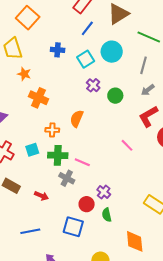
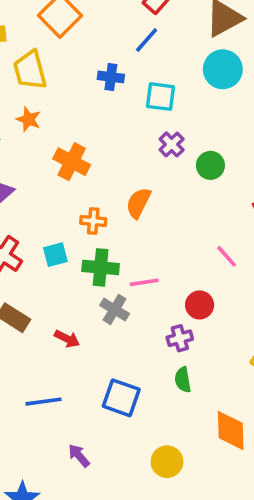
blue line: (87, 28) -> (147, 40), moved
cyan circle: (112, 52) -> (223, 69), moved
cyan square: (86, 59) -> (161, 97), turned 36
orange star: (24, 74) -> (29, 119), moved
pink line: (82, 162) -> (144, 282), turned -35
purple cross: (104, 192) -> (180, 338), turned 32
red circle: (87, 204) -> (200, 305), moved

